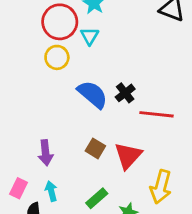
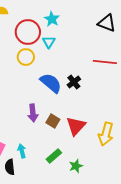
red line: (156, 114) -> (105, 62), moved
purple arrow: (46, 153) -> (33, 113), moved
yellow arrow: (161, 187) -> (106, 134), moved

